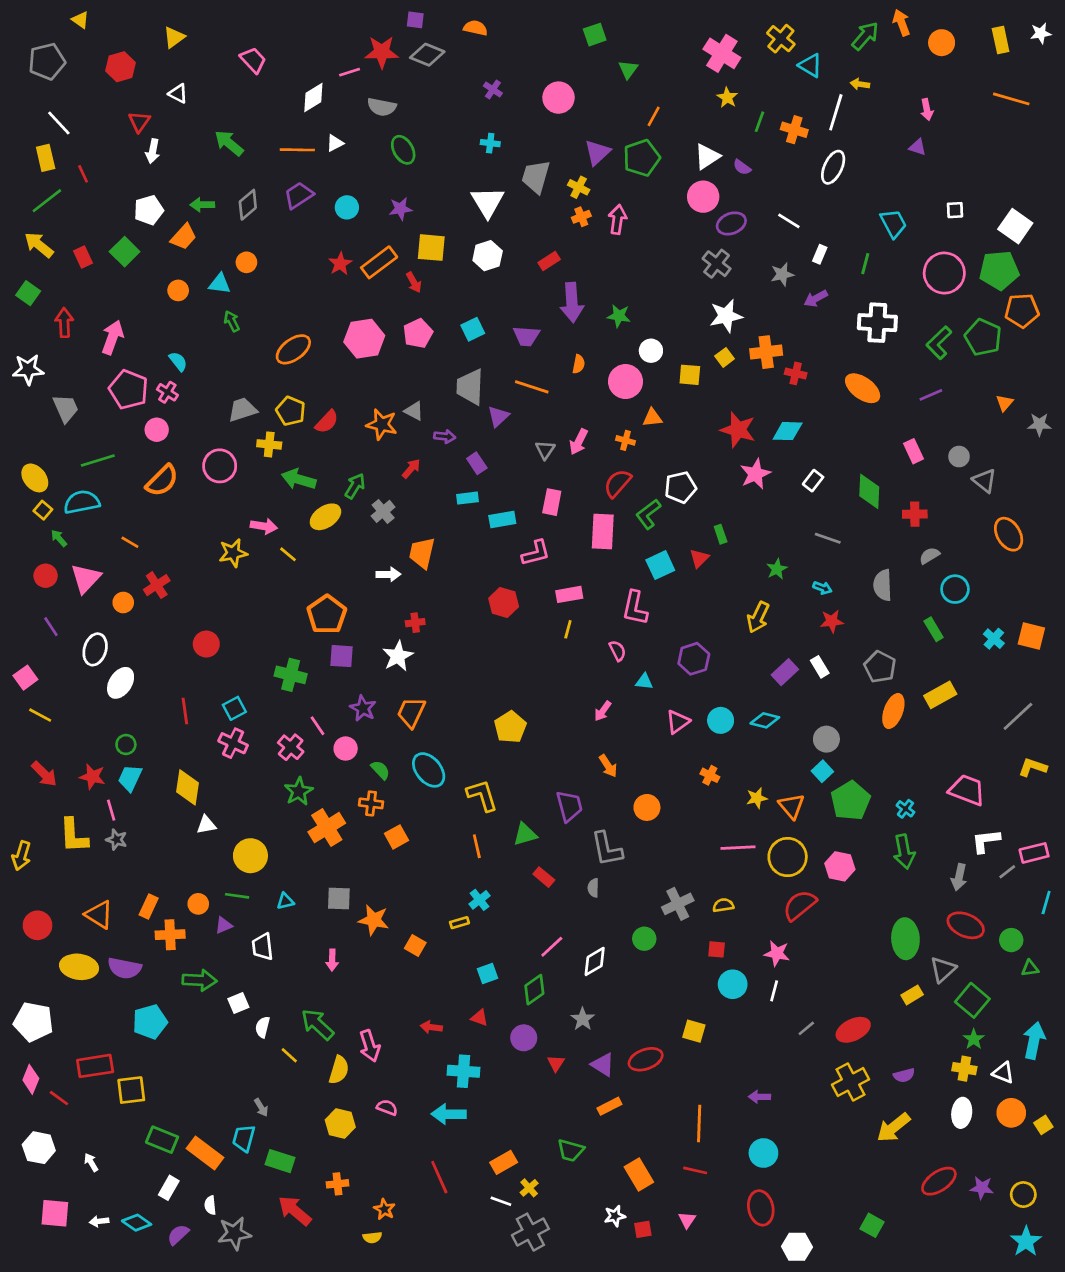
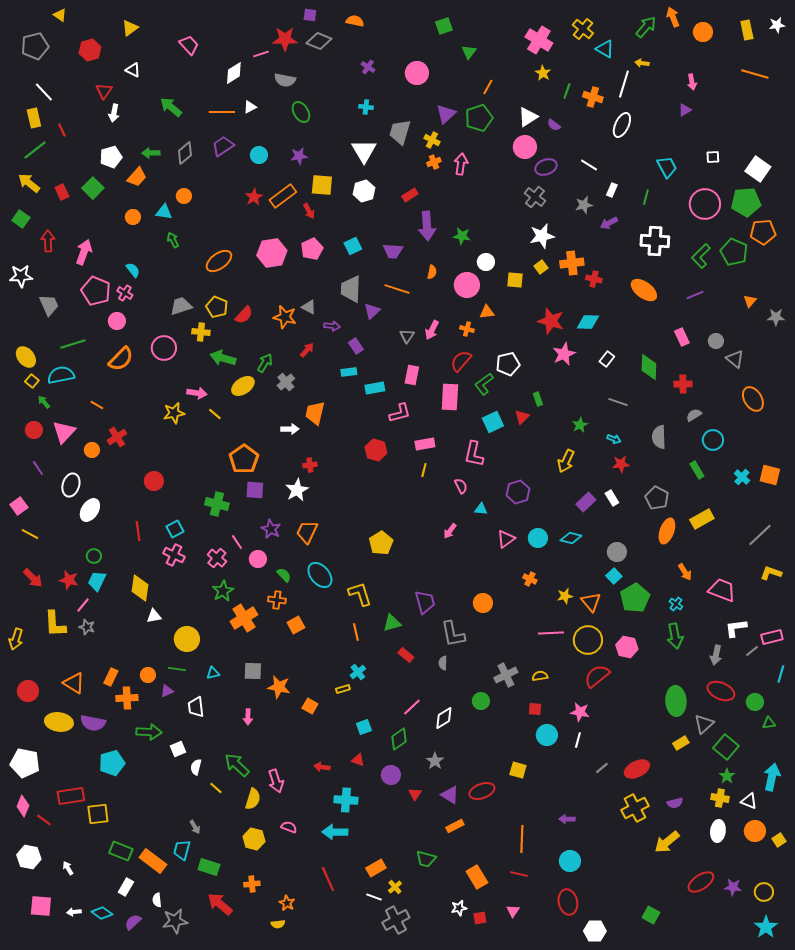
purple triangle: (917, 147) -> (685, 110), turned -48
orange arrow: (608, 766) -> (685, 572), moved
pink line: (111, 810) -> (83, 605), turned 56

